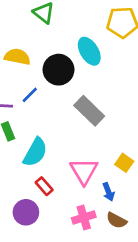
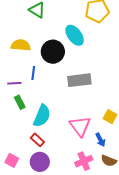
blue line: (30, 95) -> (33, 73), turned -32
gray rectangle: (89, 111) -> (79, 80), turned -45
red rectangle: (44, 186) -> (37, 140), moved

